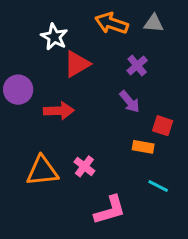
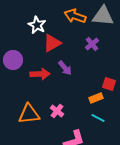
gray triangle: (154, 23) -> (103, 16), size x1.6
purple arrow: (130, 102) -> (65, 68), moved
orange rectangle: (143, 147) -> (96, 98), turned -32
cyan line: (158, 186) -> (98, 118), moved

